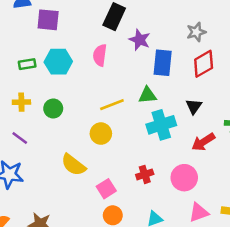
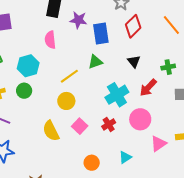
cyan hexagon: (58, 62) -> (28, 66), moved
cyan cross: (161, 125) -> (117, 95), moved
yellow semicircle: (73, 165) -> (51, 131), turned 40
pink square: (106, 189) -> (80, 126), moved

